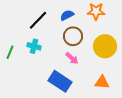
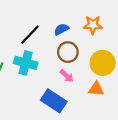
cyan cross: (34, 46) -> (26, 63), size x1.5
orange triangle: (102, 82) -> (96, 89), moved

